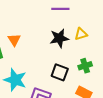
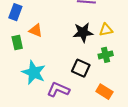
orange triangle: (14, 40) -> (36, 31), turned -40
green cross: (85, 66) -> (106, 55), moved

